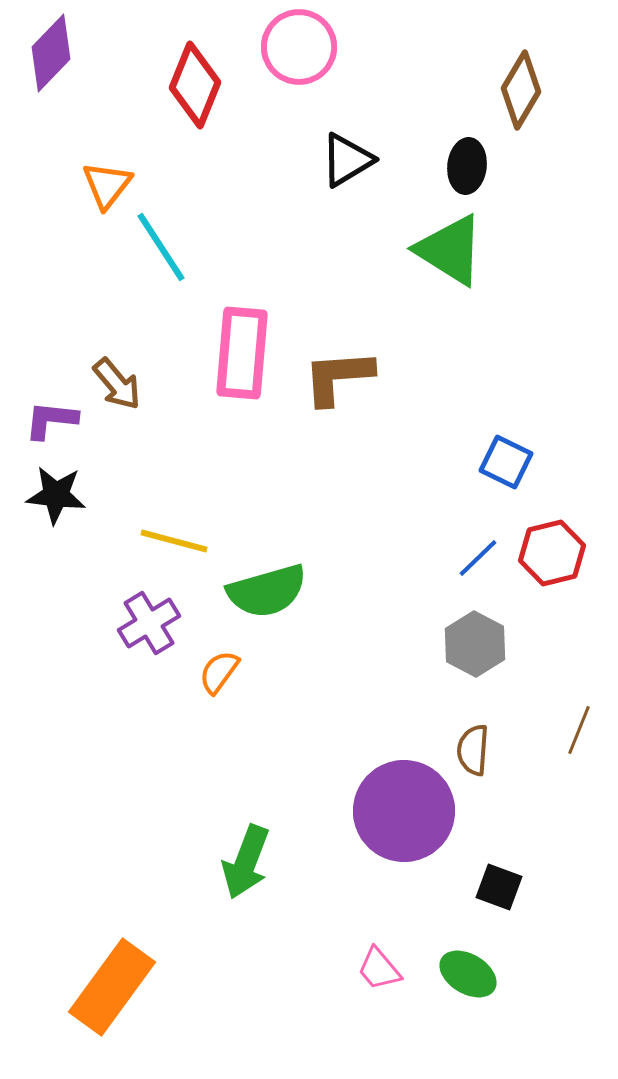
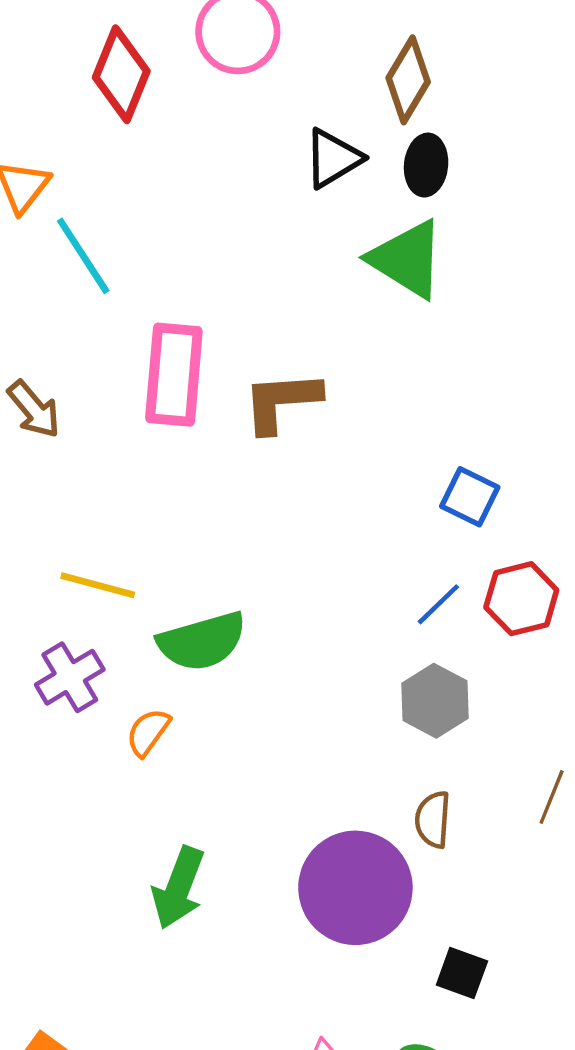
brown diamond: (521, 90) -> (408, 80), moved
black triangle: (347, 160) -> (333, 158), moved
green arrow: (246, 862) -> (178, 888), moved

